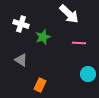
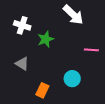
pink line: (79, 43) -> (91, 50), moved
cyan circle: (88, 74) -> (72, 79), moved

